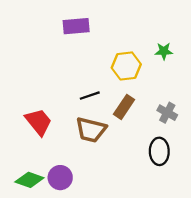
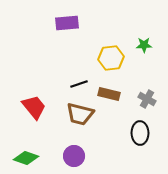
brown rectangle: (124, 107) -> (109, 94), turned 70
purple circle: (60, 178) -> (74, 156), moved

